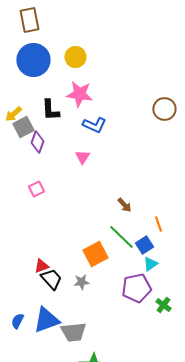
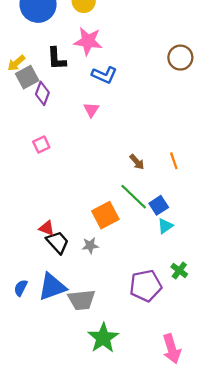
orange line: (158, 224) -> (174, 161), moved
red triangle: (41, 266) -> (47, 228), turned 42
purple pentagon: (136, 288) -> (146, 286), moved

